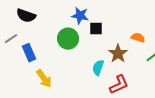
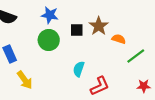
blue star: (80, 16) -> (50, 15), moved
brown star: (118, 54) -> (99, 26), moved

